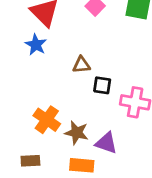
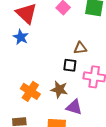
brown triangle: (81, 65) -> (80, 48), moved
brown star: (77, 133) -> (59, 89), moved

